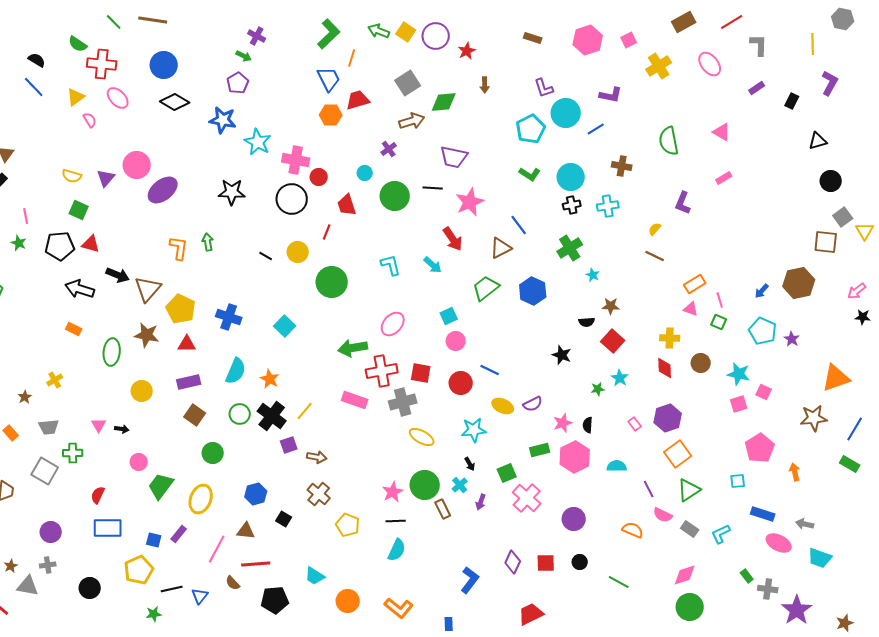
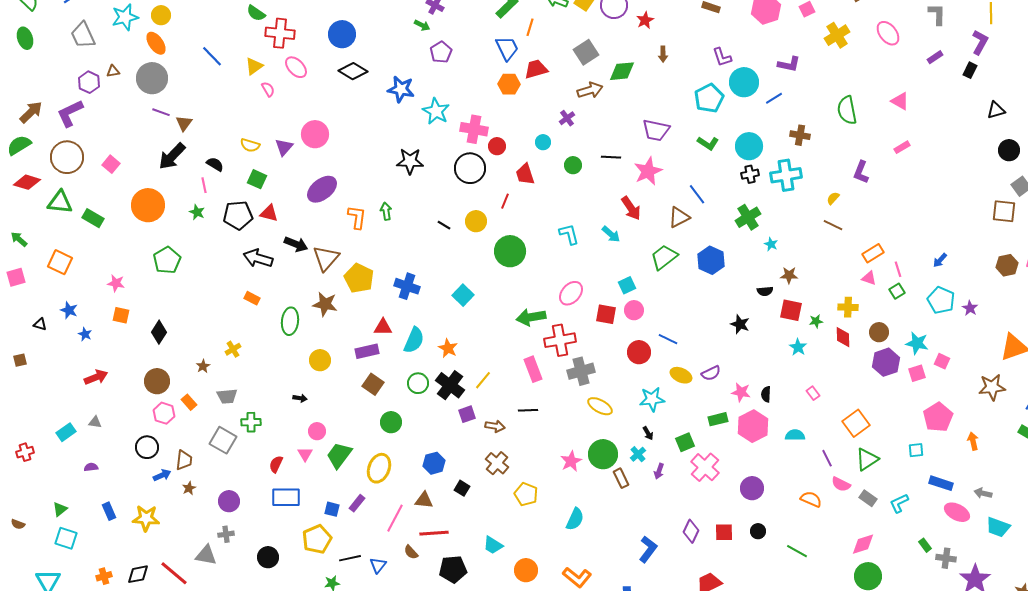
black semicircle: (37, 60) -> (215, 164), moved
purple pentagon: (238, 83) -> (441, 52), moved
purple L-shape: (830, 83) -> (980, 42), moved
purple trapezoid: (454, 157) -> (656, 130), moved
purple ellipse: (163, 190) -> (322, 189), moved
green circle: (395, 196) -> (573, 165), size x0.6
cyan cross: (608, 206) -> (786, 175), size x1.4
brown hexagon: (799, 283) -> (1007, 265), moved, size x0.7
green square: (719, 322) -> (897, 291), turned 35
red square: (613, 341) -> (791, 310), turned -30
red triangle: (187, 344) -> (383, 327), moved
red square: (421, 373) -> (606, 314), moved
green star: (598, 389) -> (816, 321), moved
pink rectangle: (355, 400) -> (533, 369), turned 50
purple hexagon: (668, 418) -> (886, 362), moved
pink star: (563, 423) -> (741, 392), turned 30
pink triangle: (99, 425) -> (305, 454), moved
black line: (396, 521) -> (528, 410), moved
brown star: (11, 566) -> (189, 488), moved

